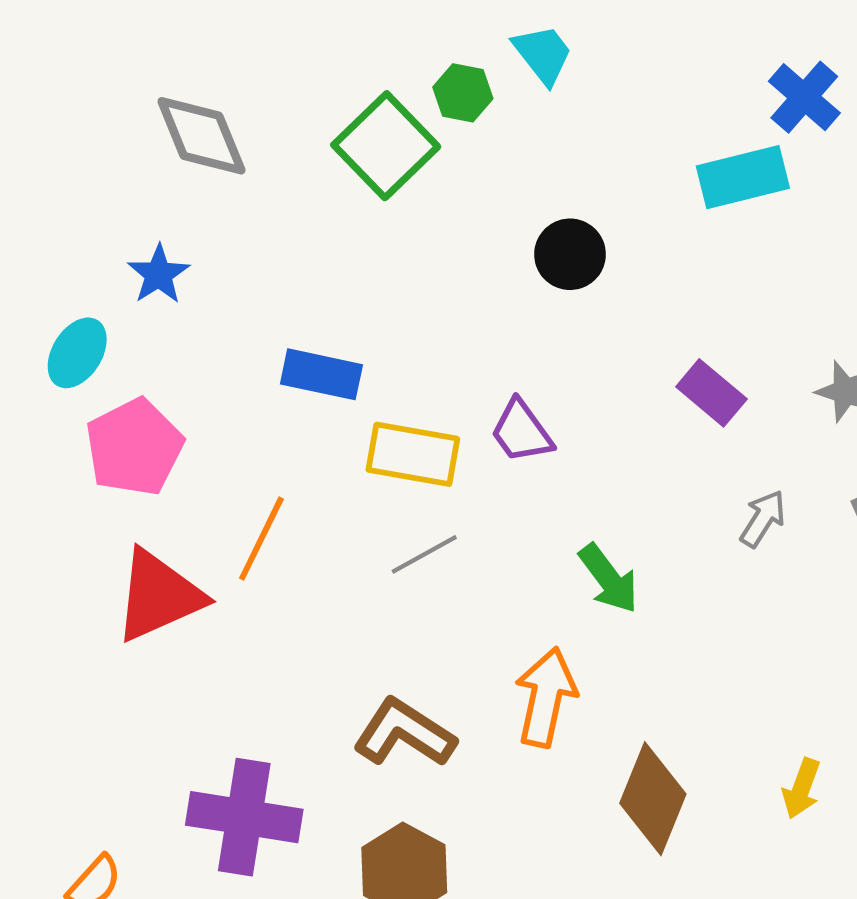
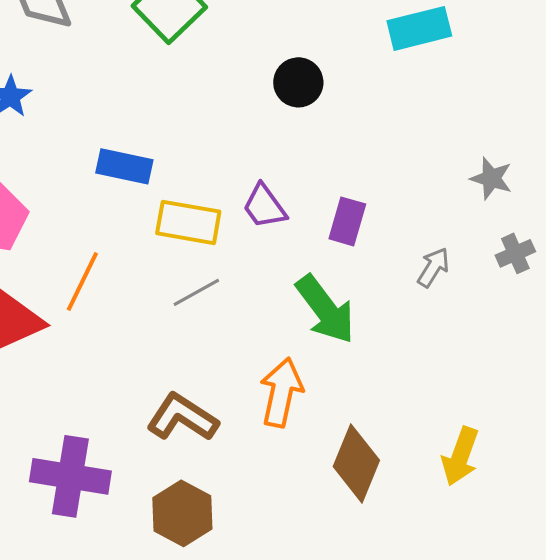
purple rectangle: (711, 393) -> (347, 221), moved, turned 66
green arrow: (609, 579) -> (325, 309), size x1.4
yellow arrow: (801, 789) -> (460, 456), size x1.4

